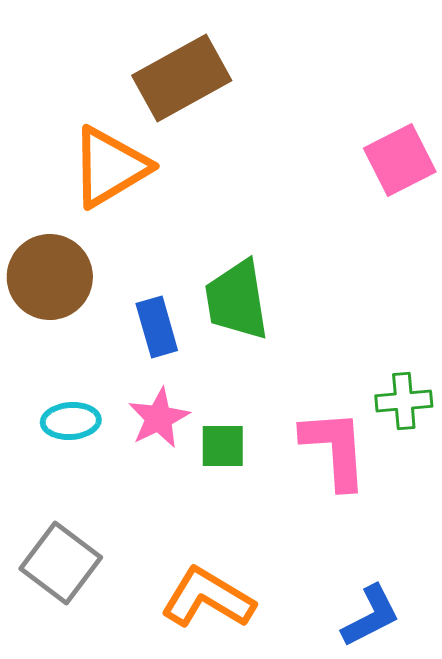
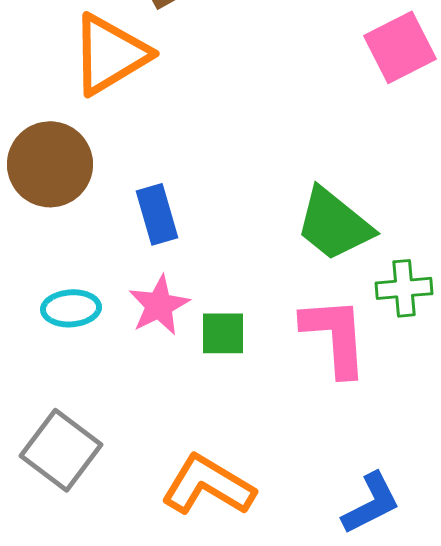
green trapezoid: (237, 300) -> (334, 224), moved, turned -42

